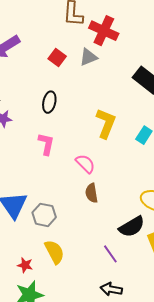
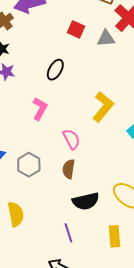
red square: (57, 58) -> (76, 29), turned -30
gray hexagon: (44, 215) -> (29, 165), moved
black semicircle: (132, 227) -> (86, 201), moved

